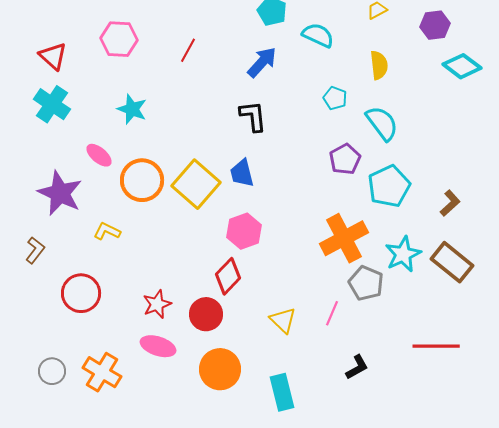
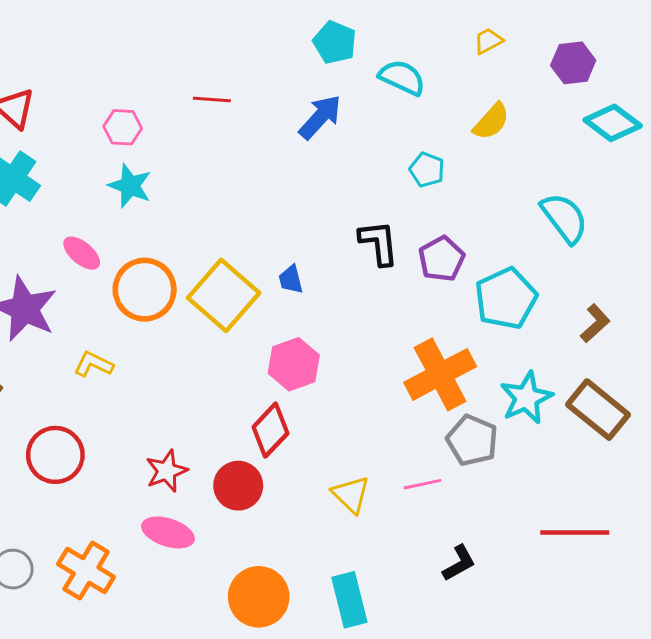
pink hexagon: (119, 39) -> (123, 127), moved, size x0.7
red line: (188, 50) -> (212, 99), turned 65
yellow semicircle: (379, 65) -> (491, 121), turned 48
black L-shape: (253, 116) -> (379, 243), moved
cyan semicircle: (382, 123) -> (564, 218), moved
blue trapezoid: (242, 173) -> (291, 279), size x0.7
pink line: (332, 313) -> (423, 484), turned 55
orange circle: (220, 369) -> (259, 597), moved

